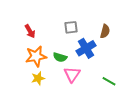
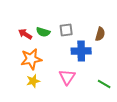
red arrow: (30, 31) -> (25, 34), turned 152
blue cross: (86, 48) -> (81, 51), turned 30
green semicircle: (60, 57) -> (43, 32), moved

